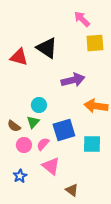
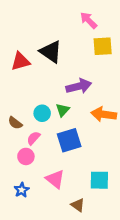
red triangle: (19, 57) -> (21, 61), turned -30
green triangle: (33, 122) -> (63, 110), moved
brown semicircle: (14, 126) -> (15, 123), moved
pink semicircle: (43, 144) -> (33, 138), moved
cyan square: (92, 144) -> (99, 180), moved

